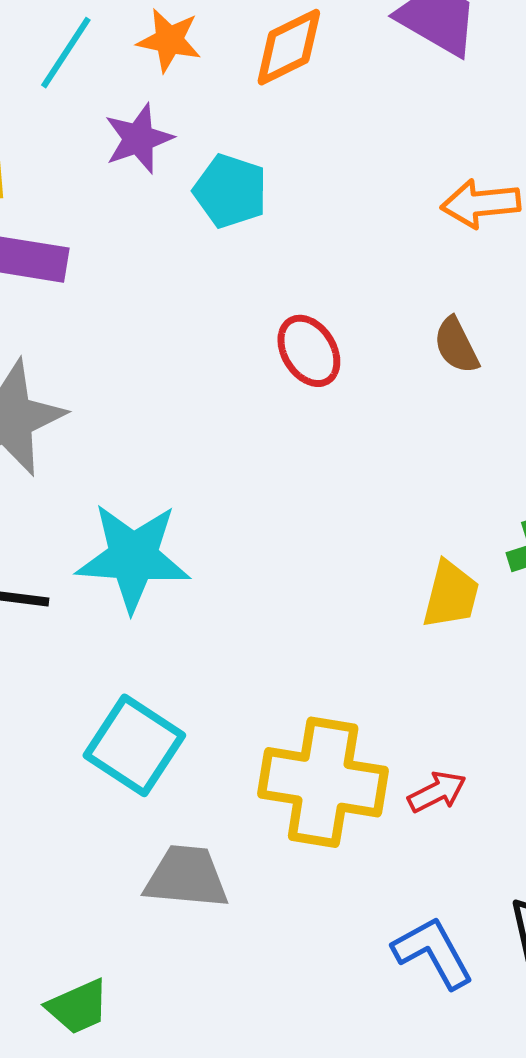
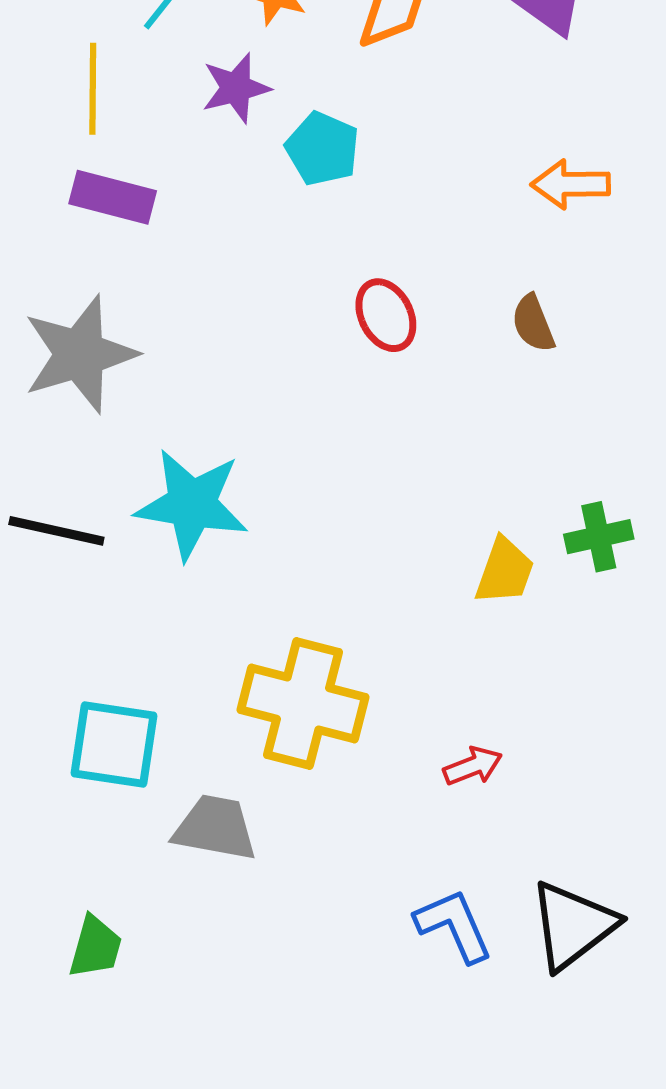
cyan square: (134, 745) -> (114, 744), moved, turned -30
yellow cross: (323, 782) -> (303, 703), moved
green trapezoid: (78, 1007) -> (95, 947), turned -56

